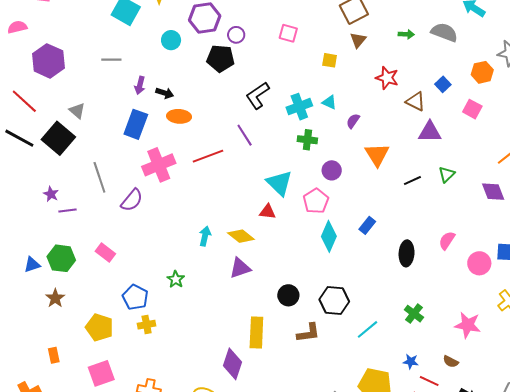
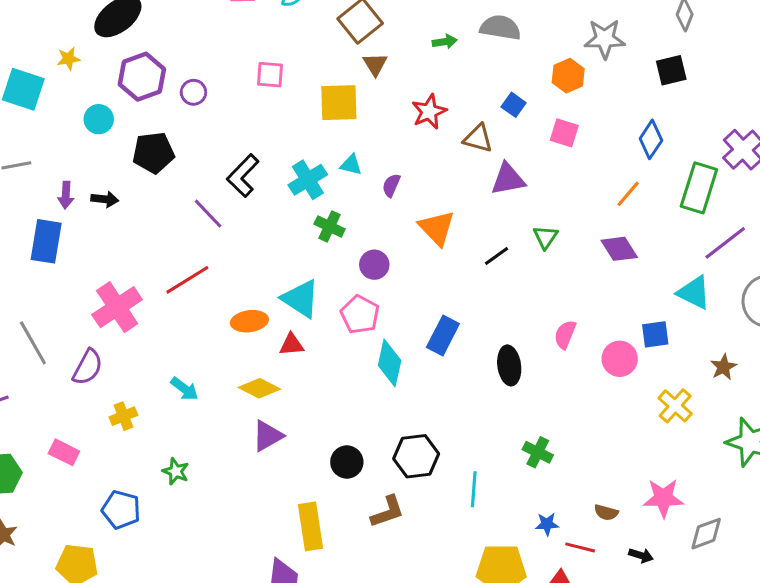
black pentagon: (221, 58) -> (153, 153), moved
yellow square: (330, 60) -> (339, 103), size x1.8
red star: (387, 78) -> (429, 112), turned -30
orange ellipse: (179, 116) -> (249, 321), moved
blue rectangle: (136, 124) -> (46, 241), moved
purple line: (245, 135) -> (208, 214), moved
green cross: (307, 140) -> (330, 226), turned 30
blue rectangle: (367, 225) -> (443, 335), size x1.4
cyan arrow: (205, 236) -> (185, 389), moved, turned 126
yellow cross: (147, 325) -> (123, 416), moved
pink star: (468, 325) -> (663, 498), moved
cyan line: (368, 329) -> (474, 489), turned -35

